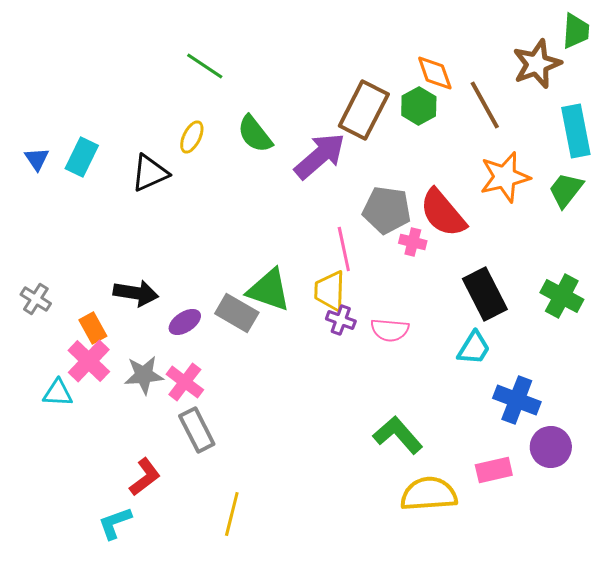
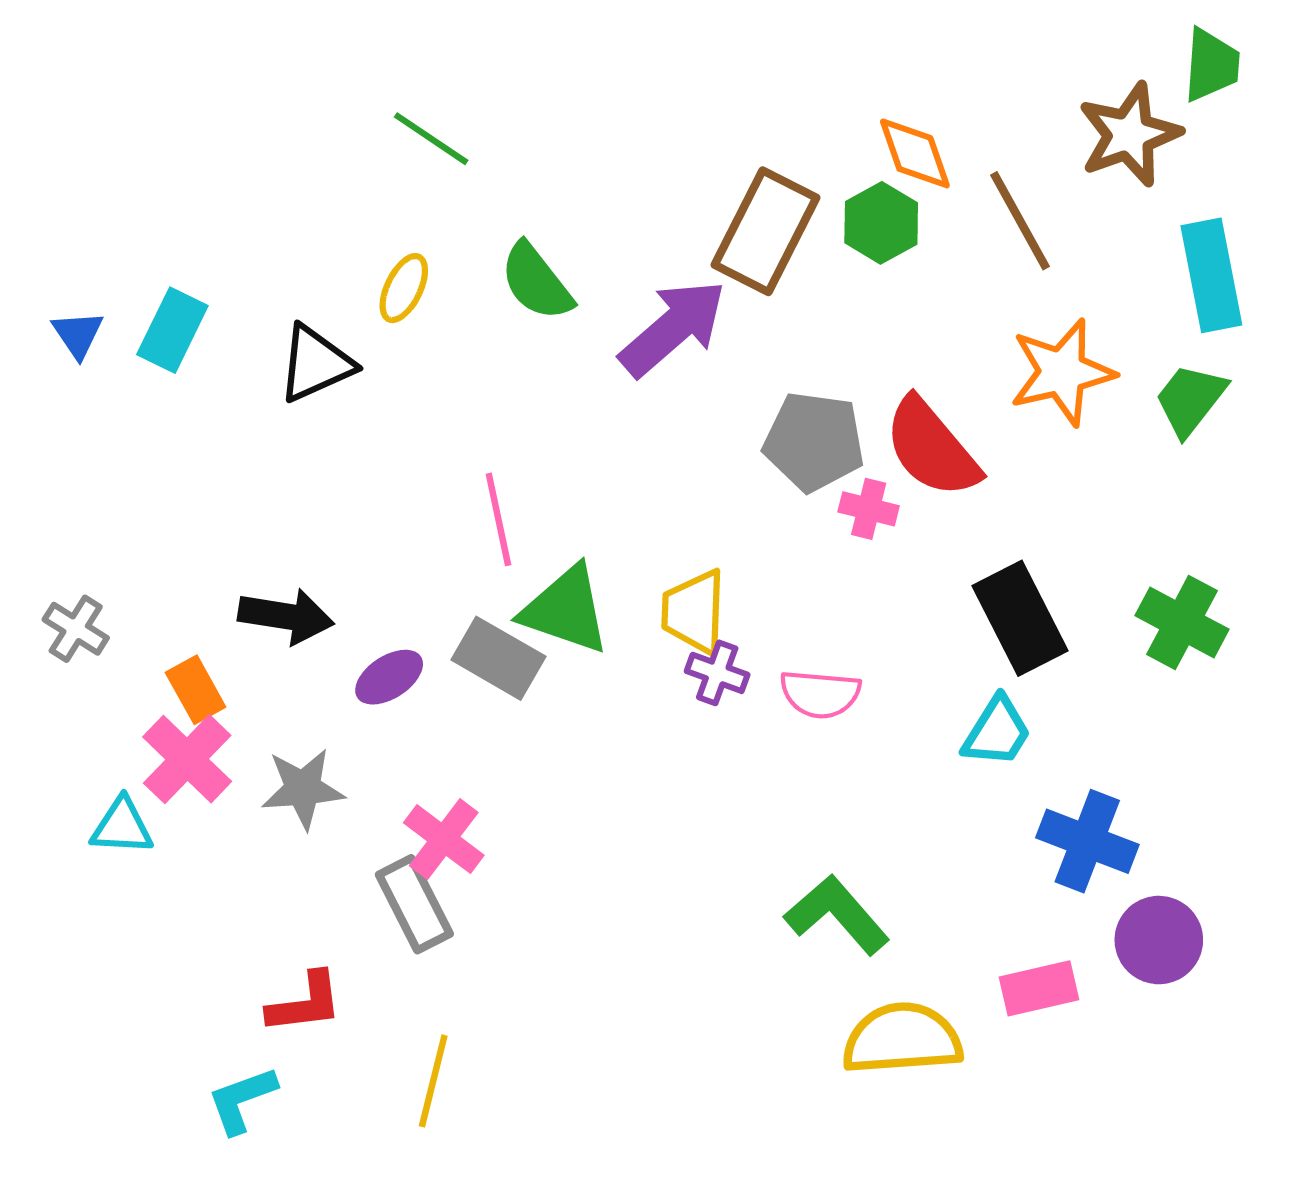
pink line: (344, 249) -> (498, 519), moved
pink cross: (185, 382) -> (444, 839), moved
red L-shape: (145, 477) -> (305, 1003), turned 30
yellow line: (232, 514) -> (433, 1081), moved

